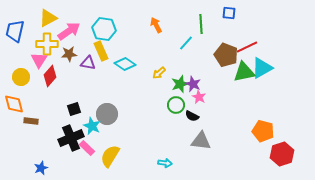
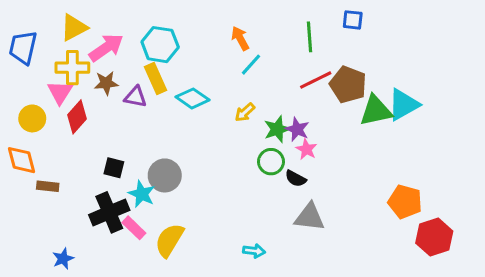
cyan line: (186, 43) -> (251, 65), moved
red line: (247, 47) -> (316, 80), moved
black square: (74, 109) -> (114, 168), turned 32

